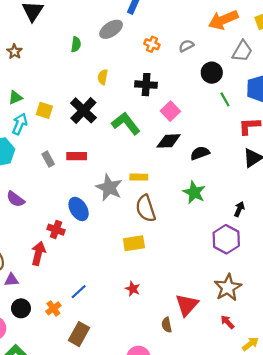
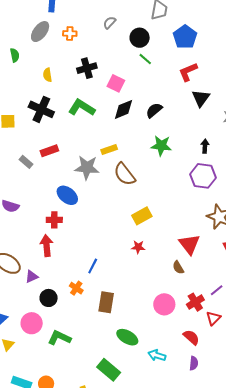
orange cross: (152, 44) -> (70, 34), moved
green line: (225, 99) -> (145, 59), moved
yellow rectangle: (134, 243) -> (142, 216), moved

